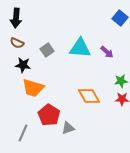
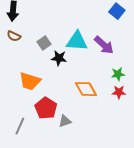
purple arrow: (107, 52) -> (104, 45), size x1.5
black star: (23, 65) -> (59, 58), moved

